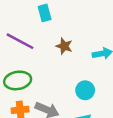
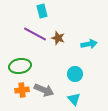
purple line: (20, 41) -> (35, 34), moved

